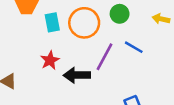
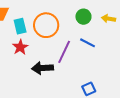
green circle: (120, 14) -> (83, 17), moved
red star: (50, 60) -> (20, 47), moved

